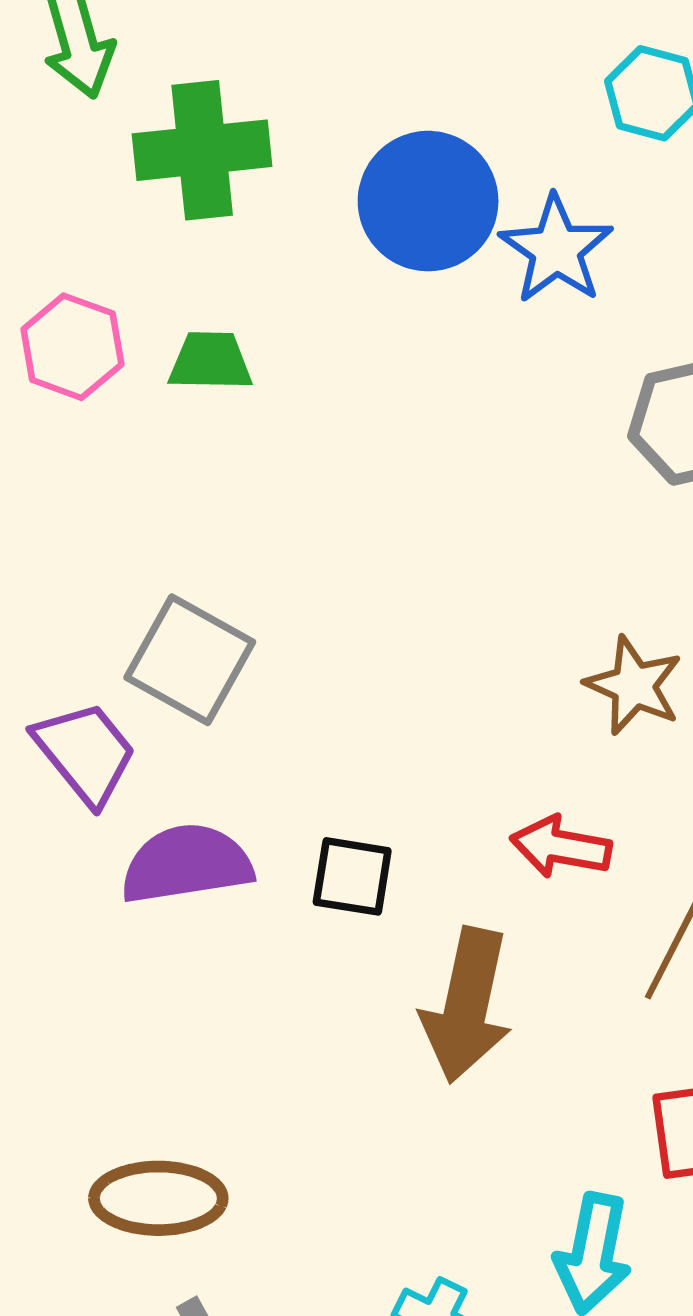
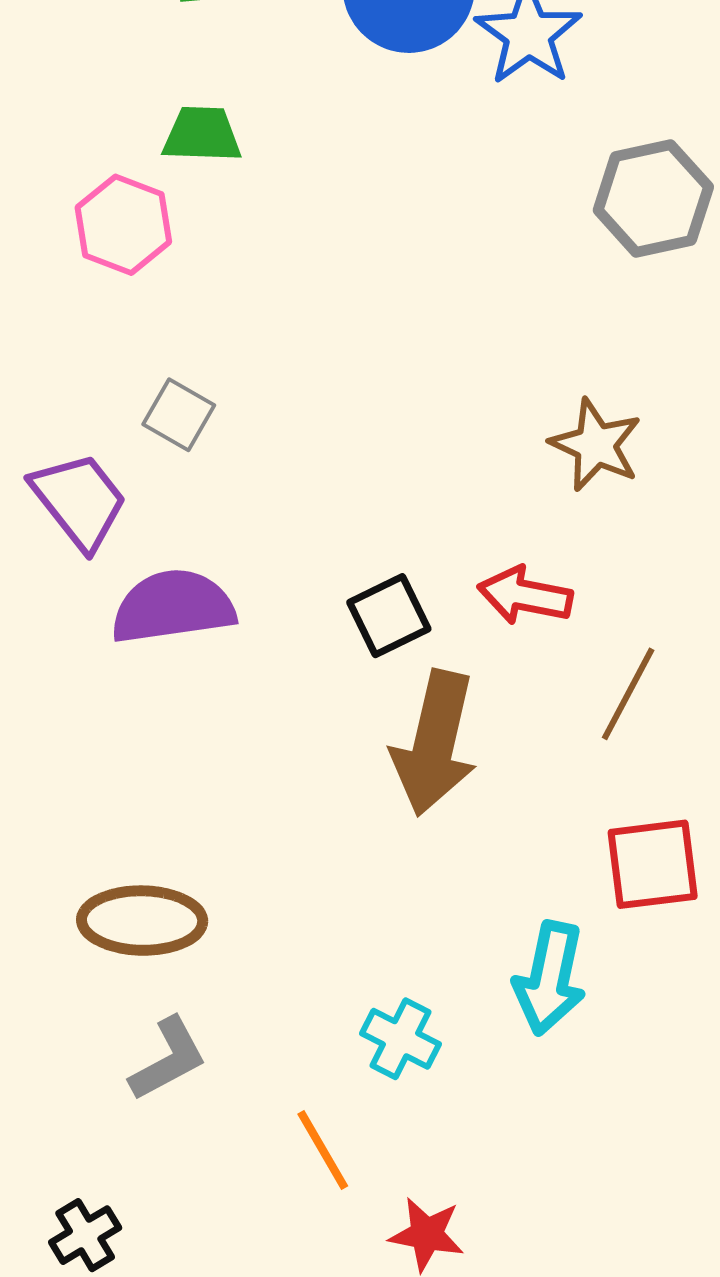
pink hexagon: (72, 347) -> (123, 225), moved
gray square: (190, 660) -> (179, 415), size x0.6
black square: (352, 876) -> (389, 616), moved, turned -36

